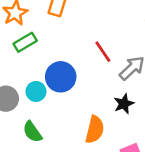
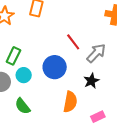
green rectangle: (25, 42) -> (13, 56), moved, turned -30
blue circle: (61, 77) -> (55, 67), moved

